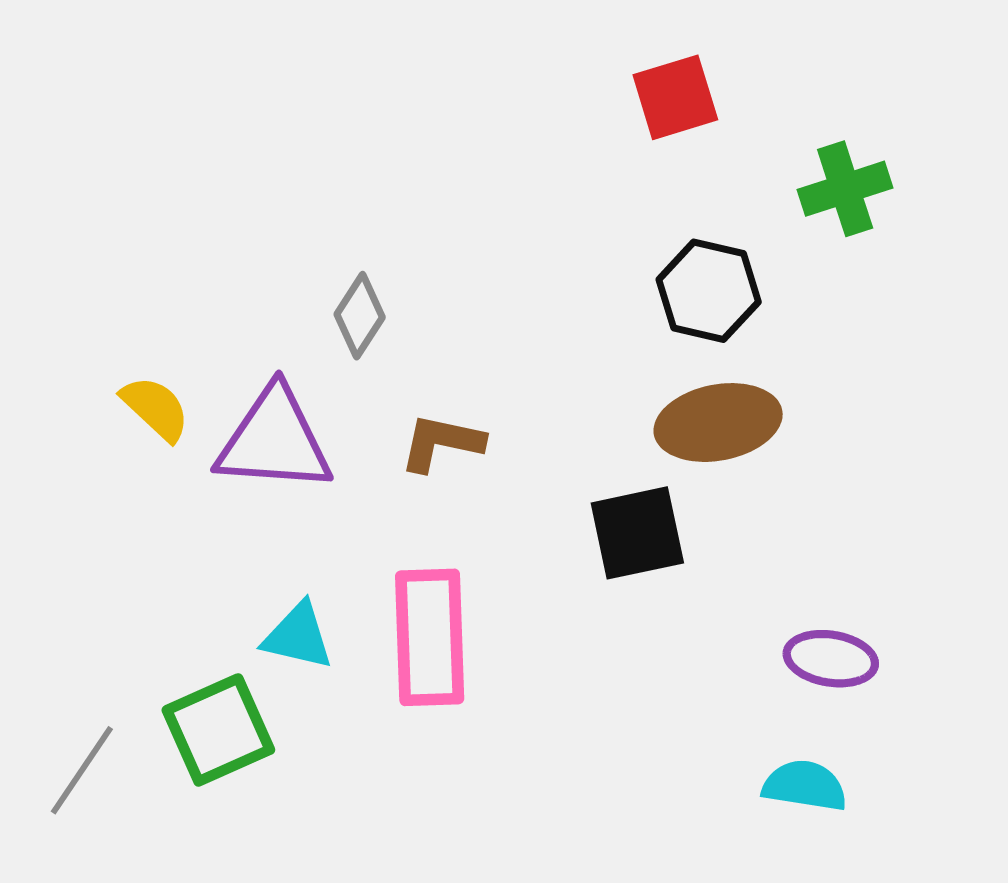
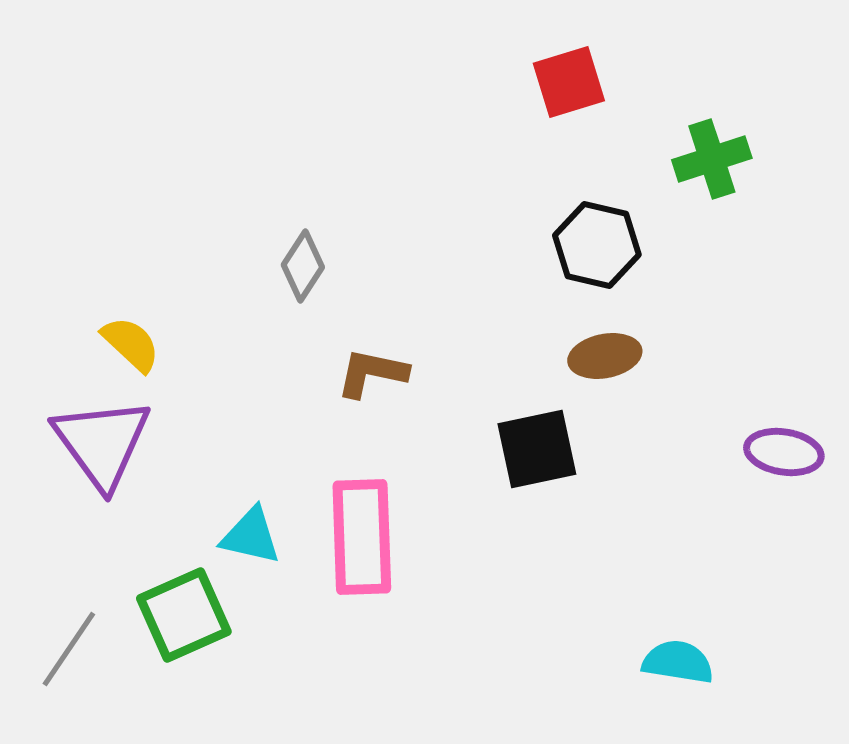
brown ellipse: (718, 423) -> (605, 356), size x0.7
purple triangle: (274, 440) -> (102, 443), moved, turned 50
purple ellipse: (831, 659) -> (784, 452), moved

